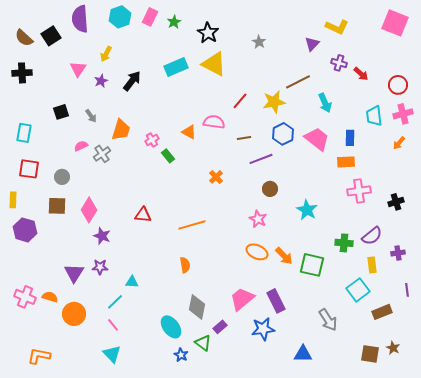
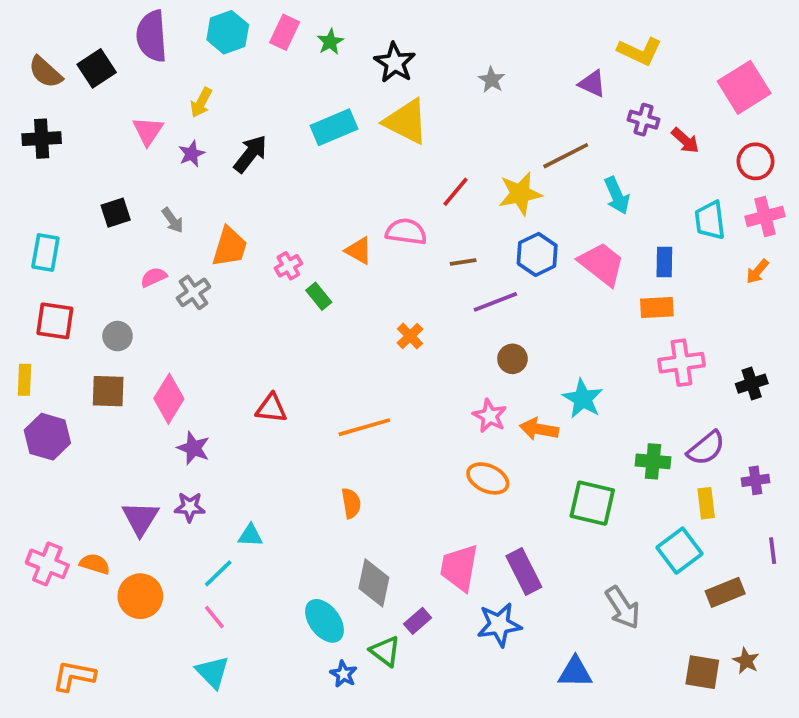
pink square: (395, 23) -> (744, 87), moved, turned 36
purple triangle: (312, 44) -> (592, 84), turned -49
orange arrow: (284, 256) -> (539, 429), moved, turned 144
pink trapezoid: (242, 299) -> (459, 568), turned -40

